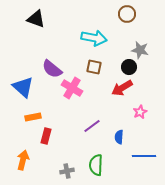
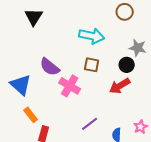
black triangle: (36, 19) -> (34, 17), turned 42
pink star: (140, 112) -> (141, 127), moved
orange rectangle: (33, 117) -> (31, 115), turned 63

